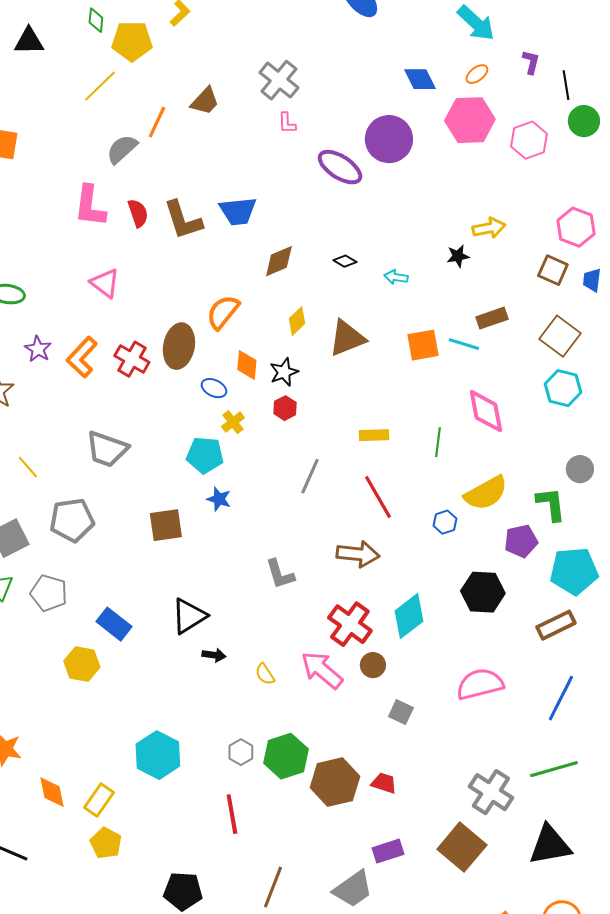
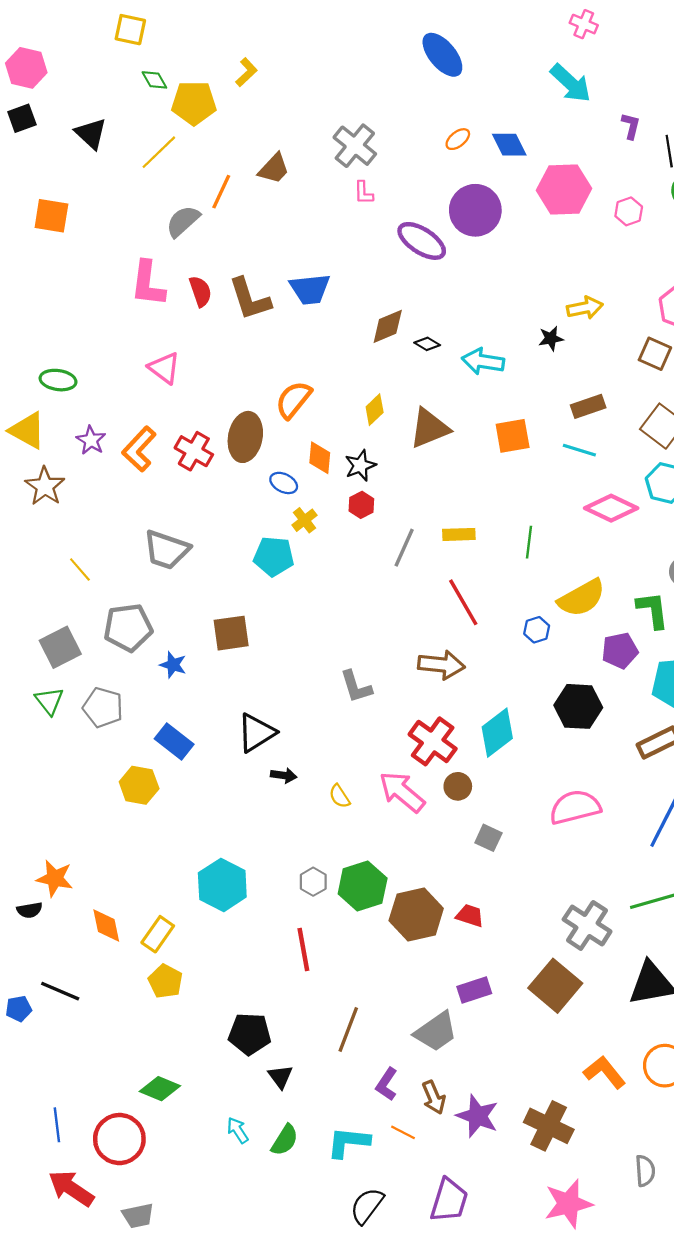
green diamond: (96, 20) -> (154, 80), turned -35
black triangle: (29, 41) -> (91, 134), moved, turned 44
orange ellipse: (477, 74) -> (458, 139), moved
pink hexagon: (529, 140) -> (629, 211), size x0.7
brown diamond: (279, 261) -> (388, 326), moved
cyan arrow: (396, 277) -> (483, 361), size x1.6
cyan line: (464, 344) -> (579, 450), moved
pink diamond: (486, 411) -> (611, 508), moved, turned -54
gray line: (310, 476) -> (404, 548), moved
blue star: (219, 499) -> (173, 665), moved

